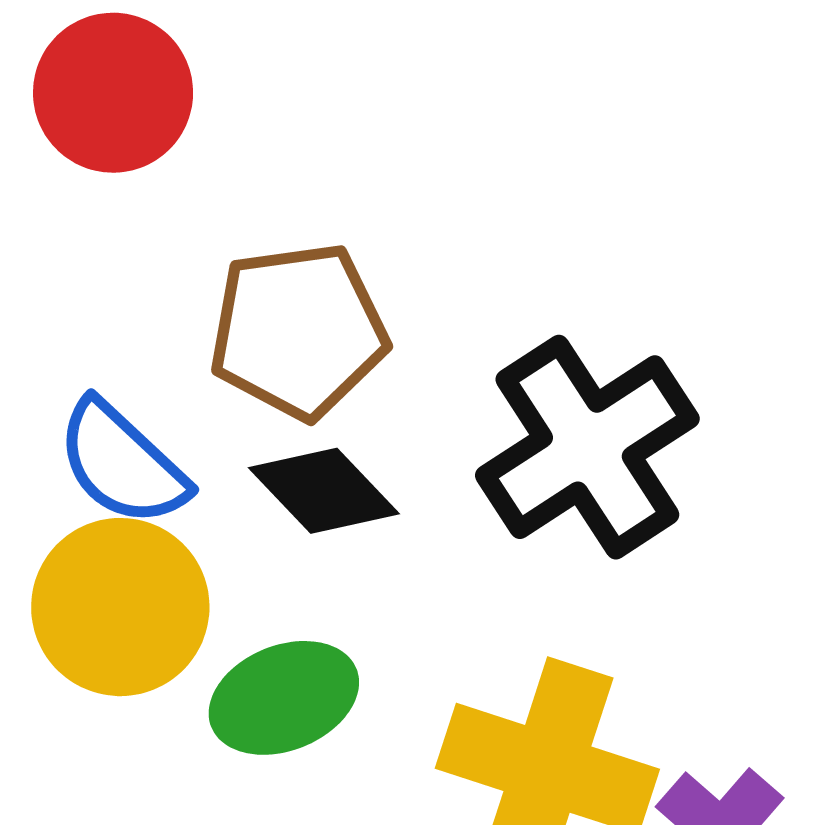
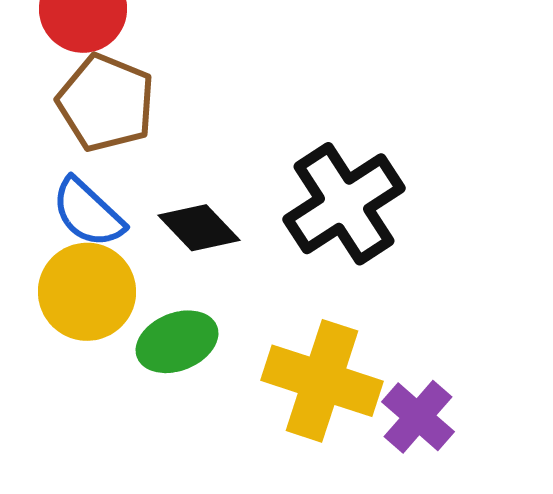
brown pentagon: (298, 331) -> (106, 103), moved, turned 30

